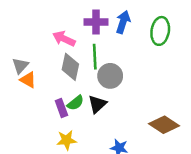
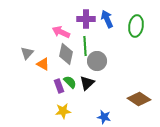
blue arrow: (123, 22) -> (107, 19), turned -42
orange triangle: (28, 80) -> (43, 64), moved
green semicircle: (76, 103) -> (70, 82), turned -96

